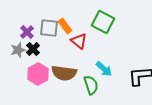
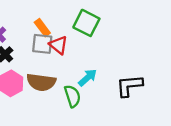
gray square: (49, 28) -> (42, 44), moved
cyan arrow: (104, 69) -> (88, 78), turned -84

